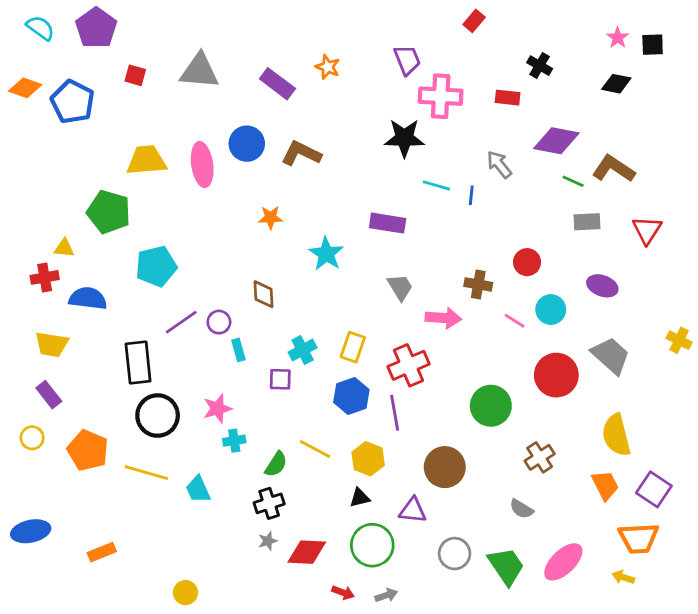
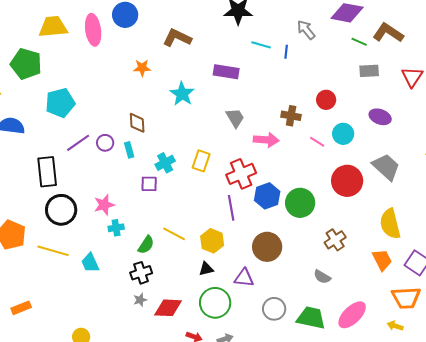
brown L-shape: (301, 153) -> (177, 38), moved
cyan rectangle: (238, 350) -> (129, 150), moved
blue hexagon: (351, 396) -> (267, 196), moved
green trapezoid: (506, 566) -> (311, 318), turned -44

